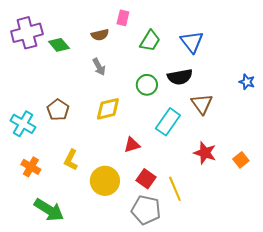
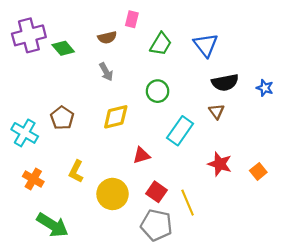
black semicircle: (180, 77) -> (225, 83), moved
brown triangle: (202, 104) -> (216, 111), size x0.7

